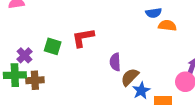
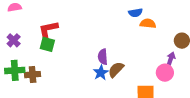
red L-shape: (83, 38) -> (48, 29), moved
purple cross: (25, 55) -> (14, 40), moved
blue star: (141, 91) -> (101, 73), moved

